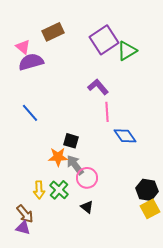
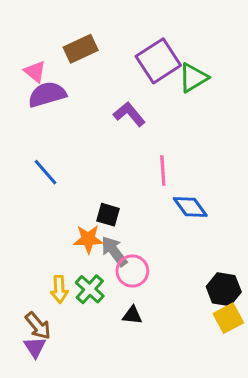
purple L-shape: (98, 87) -> (129, 114), moved
black triangle: (87, 207) -> (132, 315), turned -32
purple triangle: (23, 228) -> (35, 347), turned 42

